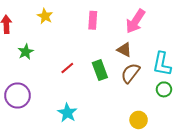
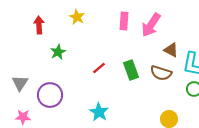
pink arrow: (135, 21) -> (151, 25), moved
brown triangle: (124, 50) -> (171, 50), moved
brown semicircle: (130, 73) -> (161, 73), turned -110

